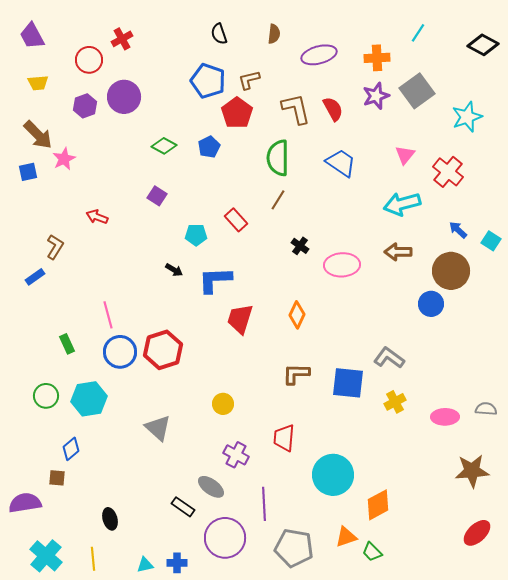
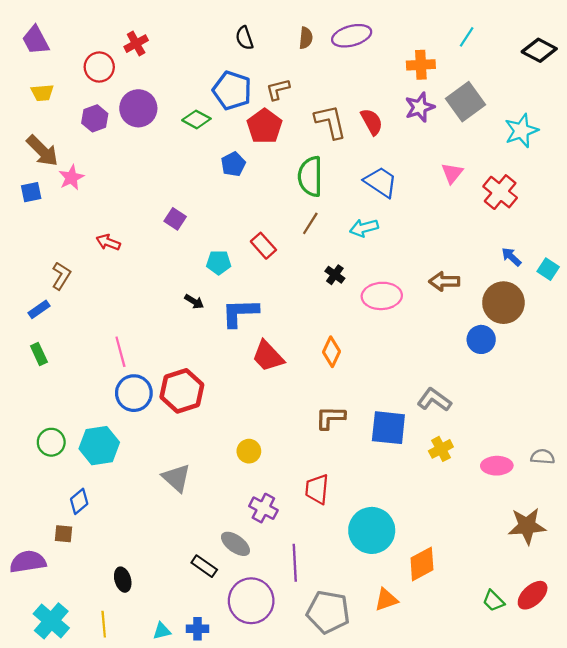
purple ellipse: (319, 55) -> (352, 36), moved
green diamond: (164, 146) -> (196, 119), moved
cyan arrow: (402, 204) -> (364, 228), moved, size x0.7
red trapezoid: (240, 319) -> (268, 356), turned -60
green rectangle: (67, 344) -> (39, 354), moved
green trapezoid: (372, 552) -> (493, 601), moved

